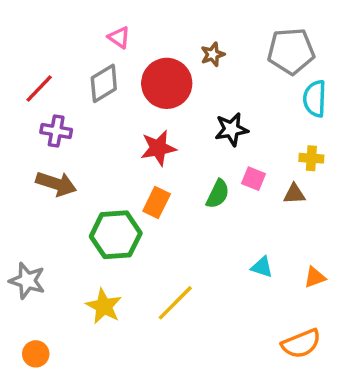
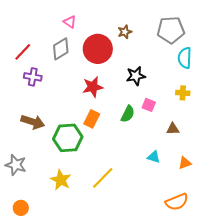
brown arrow: (56, 184) -> (33, 122), moved
brown triangle: (294, 194) -> (173, 129), moved

